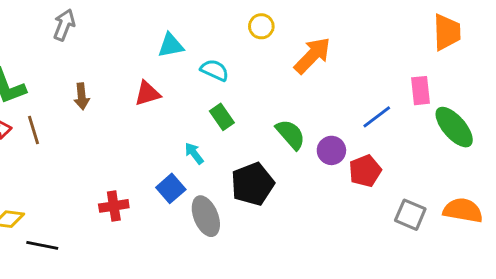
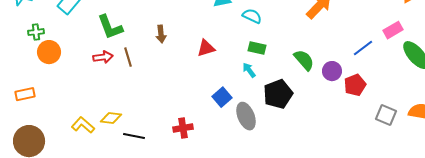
pink rectangle: (421, 91) -> (393, 30), turned 66
red triangle: (147, 93) -> (206, 48), moved
green rectangle: (222, 117) -> (257, 48), turned -42
cyan arrow: (194, 153) -> (249, 70), moved
red cross: (114, 206) -> (183, 128), moved

